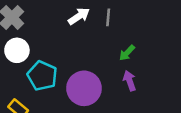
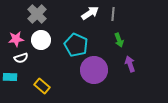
green arrow: (127, 53) -> (119, 40), moved, turned -64
cyan pentagon: (42, 76) -> (76, 45), moved

